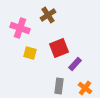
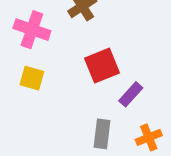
yellow square: (30, 53) -> (32, 78), moved
orange cross: (85, 88) -> (149, 137), turned 32

